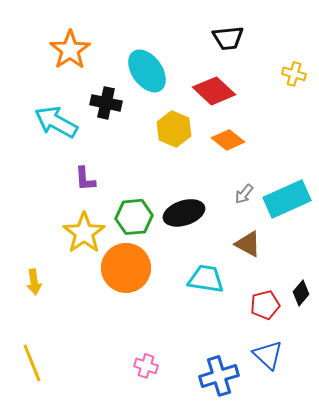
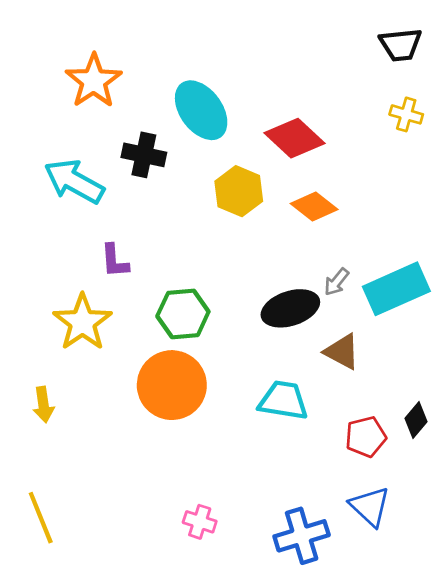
black trapezoid: (228, 38) -> (401, 45), moved
black ellipse: (184, 213) -> (290, 308), moved
yellow star: (84, 233) -> (82, 322), moved

